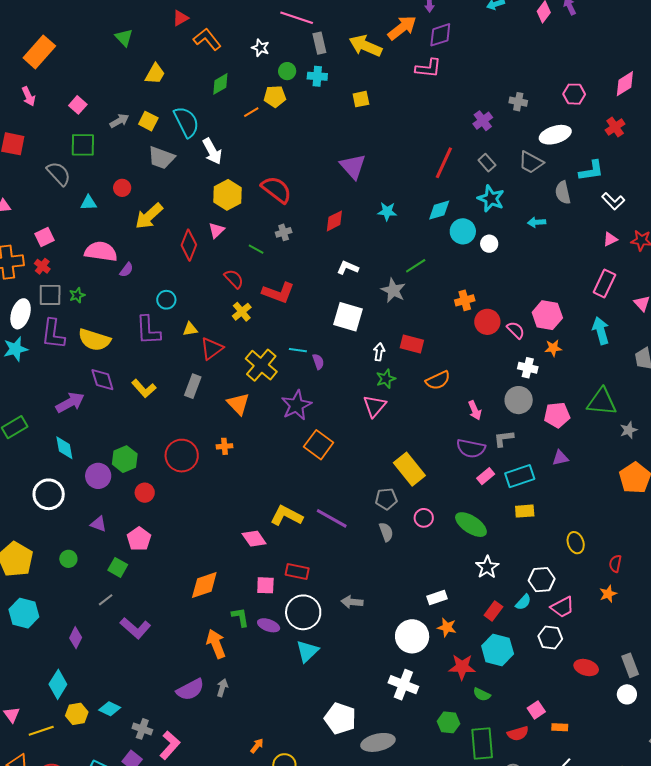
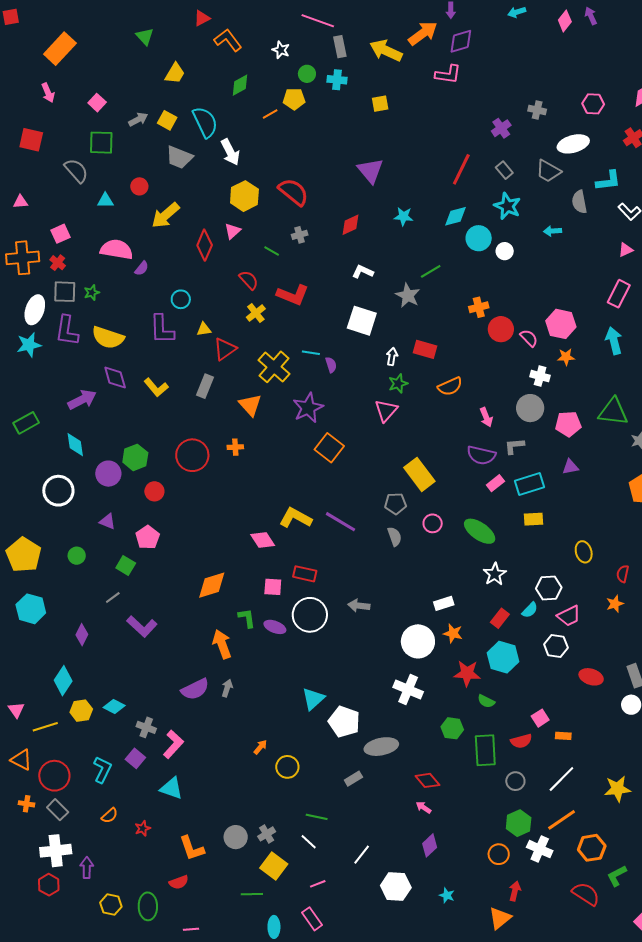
cyan triangle: (307, 651) -> (313, 699), moved

